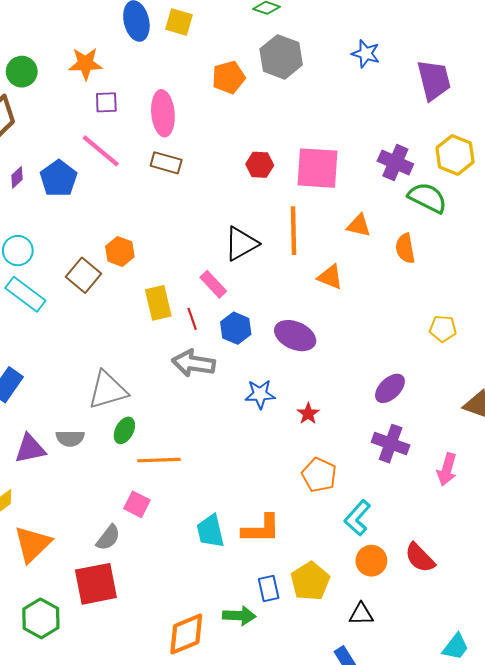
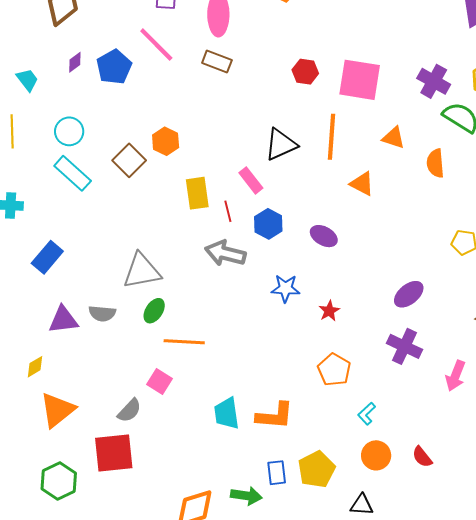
purple ellipse: (295, 336) -> (324, 236), size x0.7
cyan L-shape: (357, 518) -> (367, 414), size x0.7
red semicircle: (420, 558) -> (422, 457), size x0.7

